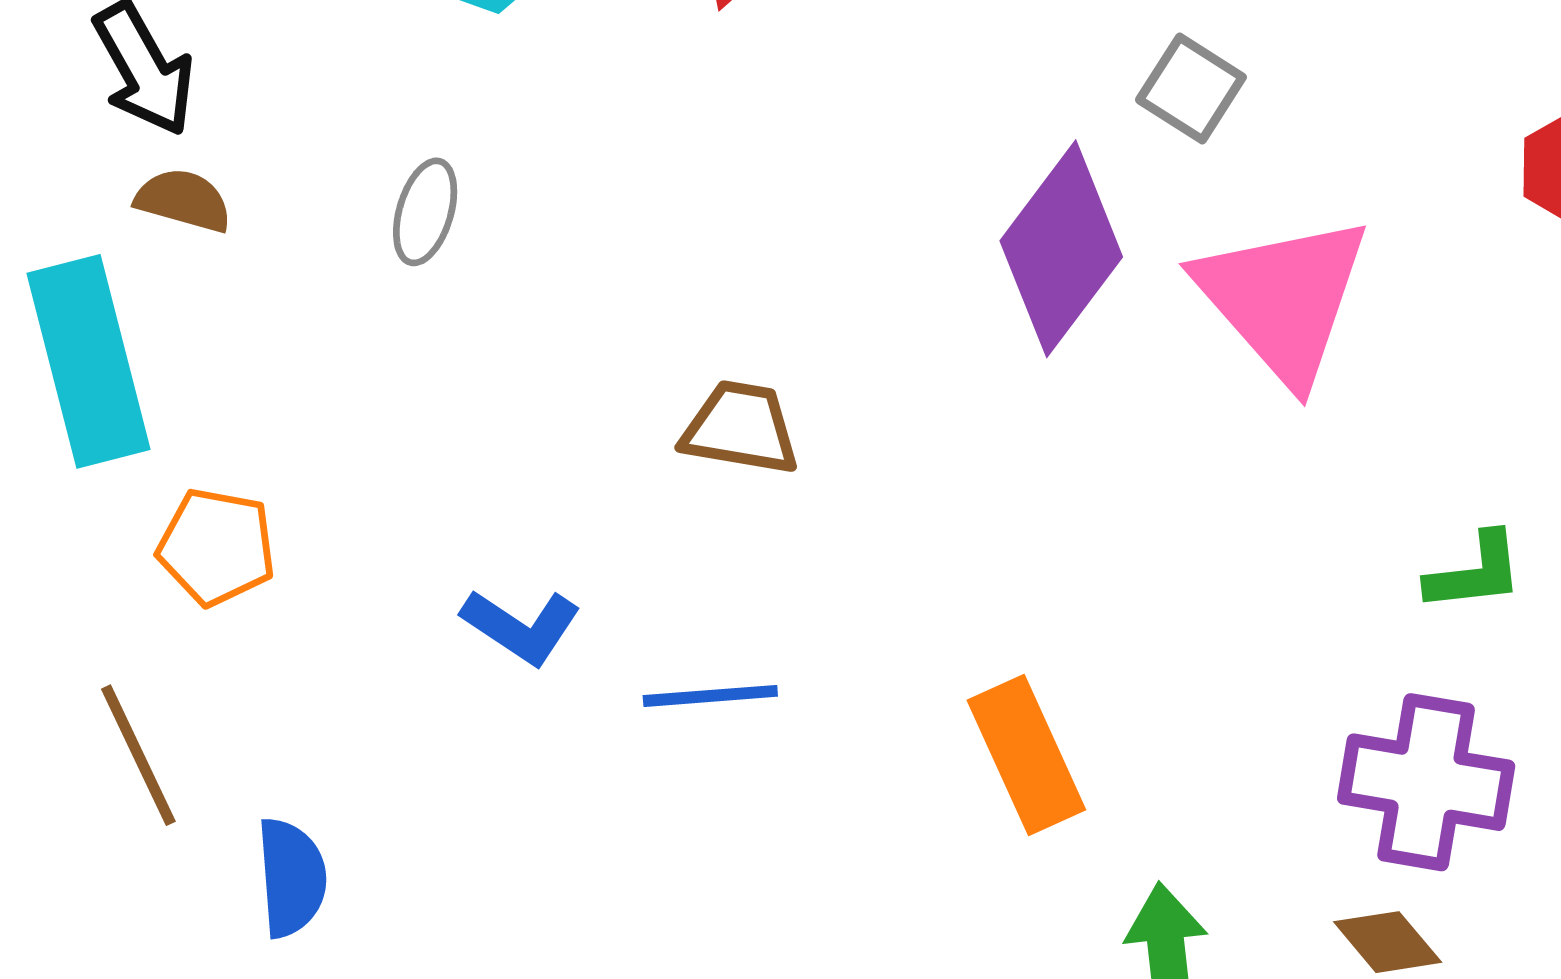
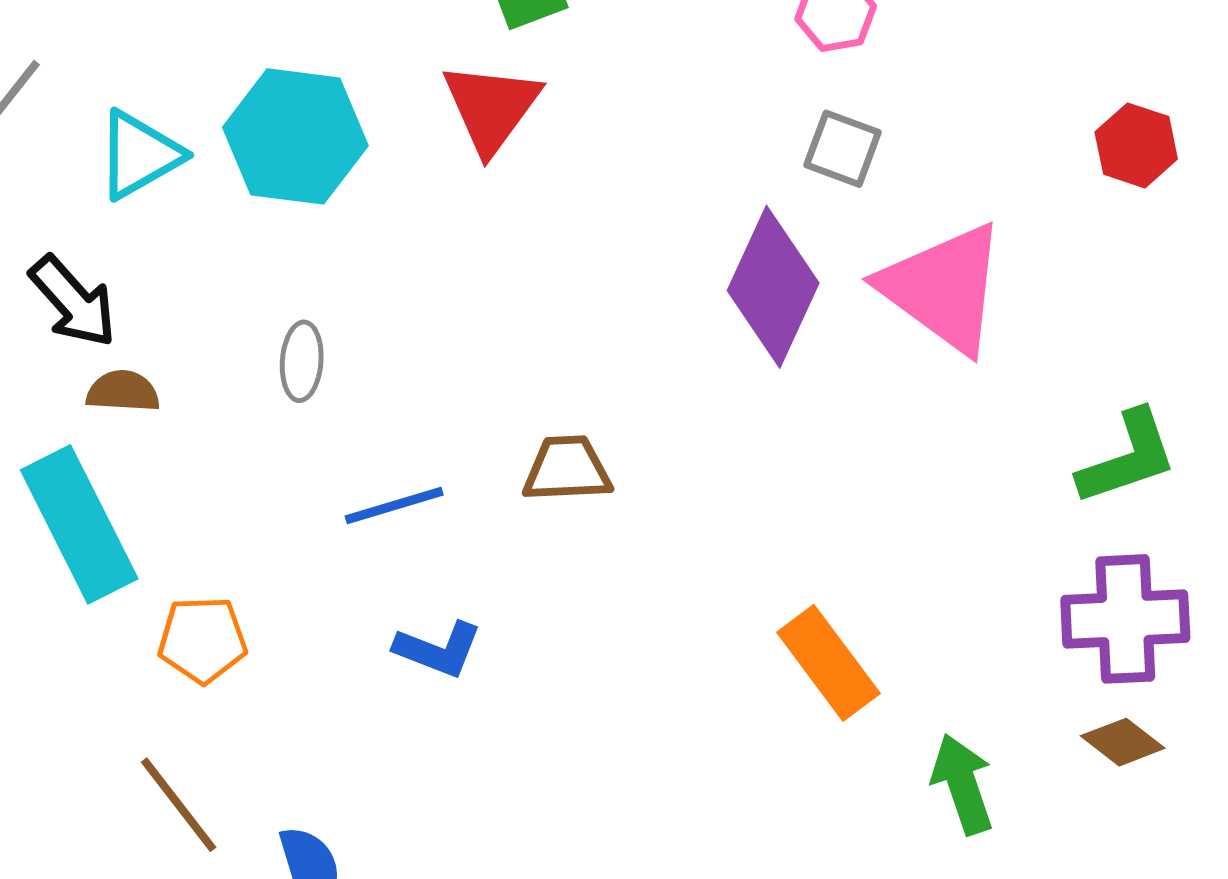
green L-shape: (1475, 572) -> (1128, 458), size x1.4
blue line: (710, 696) -> (394, 505), moved

